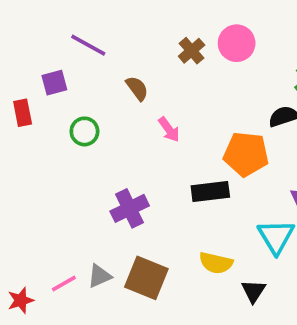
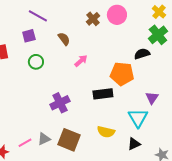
purple square: (54, 83) -> (29, 36), moved
pink arrow: (169, 130) -> (81, 61), turned -96
black triangle: (253, 291) -> (134, 144), moved, turned 32

